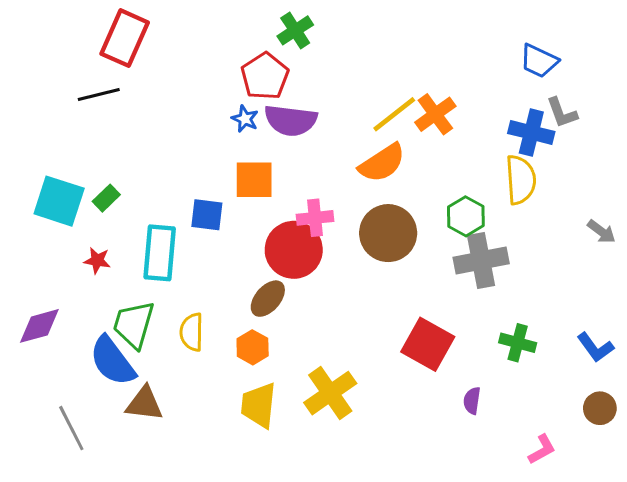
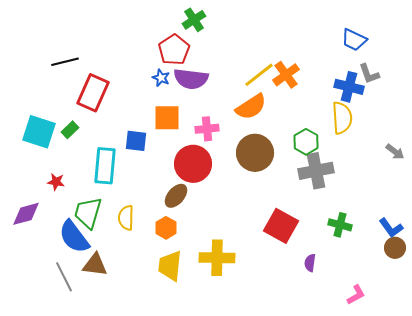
red rectangle: (125, 38) -> (93, 93), moved
pink cross: (315, 218) -> (207, 129), moved
red star: (97, 260) -> (56, 182), moved
yellow cross: (330, 393) -> (217, 258), turned 36
brown circle: (600, 408) -> (395, 248), moved
gray line: (71, 428) -> (64, 277), moved

